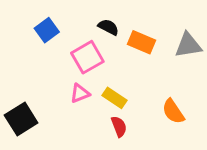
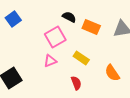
blue square: (47, 30) -> (13, 19), moved
yellow rectangle: (114, 98) -> (81, 58), moved

